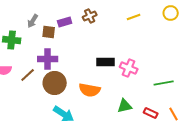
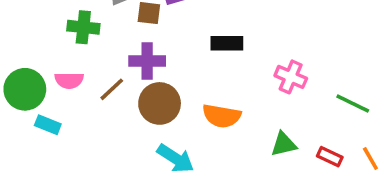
black rectangle: (106, 62) -> (227, 43), moved
green line: (164, 83) -> (353, 103), turned 36

